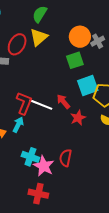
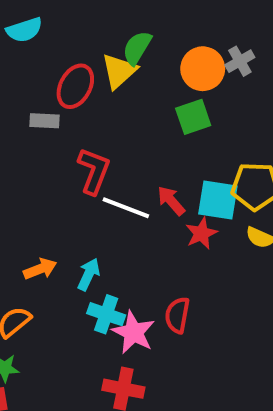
green semicircle: (40, 14) -> (137, 48), moved
gray cross: (98, 41) -> (240, 61), moved
cyan square: (88, 85) -> (218, 200), moved, turned 30
red L-shape: (24, 103) -> (94, 171), moved
cyan arrow: (18, 125) -> (89, 274), moved

